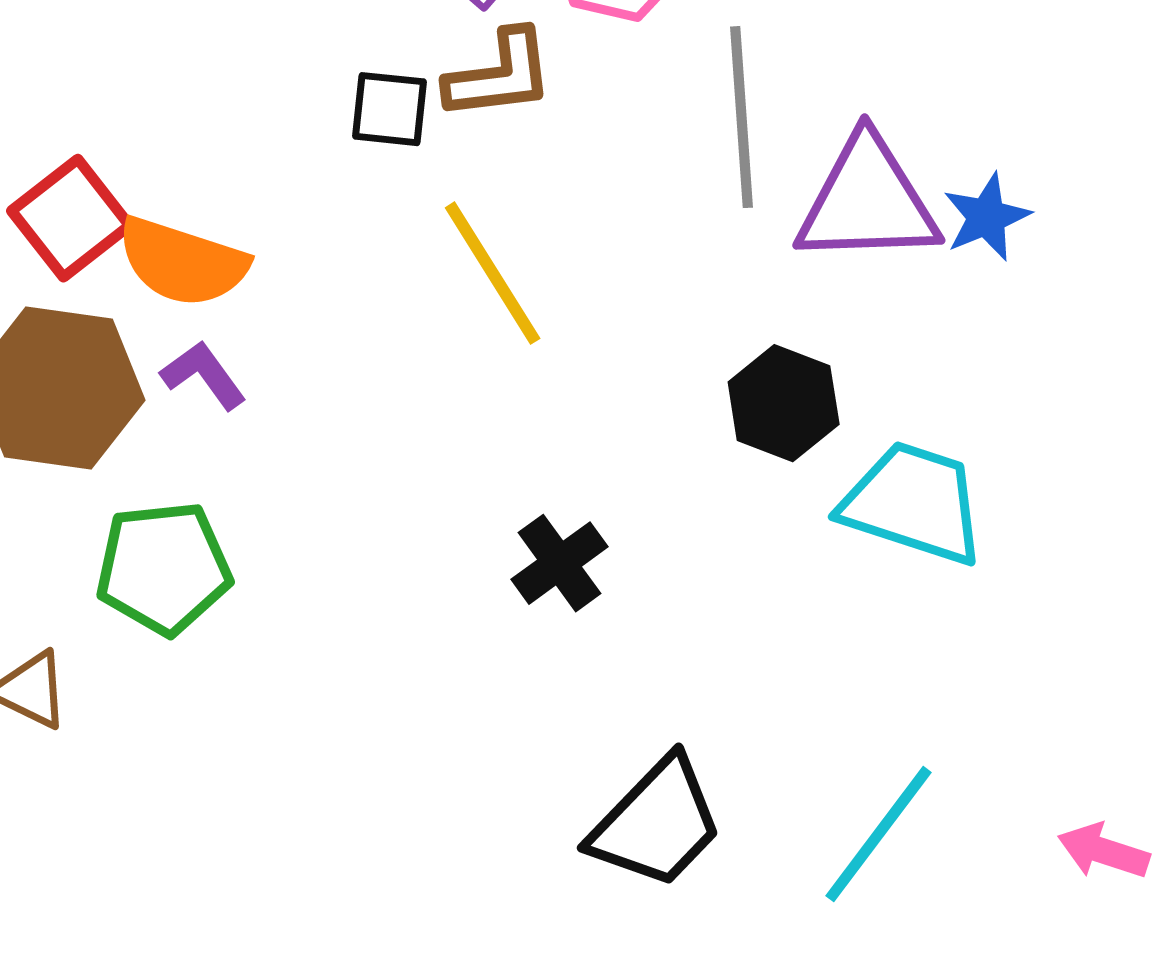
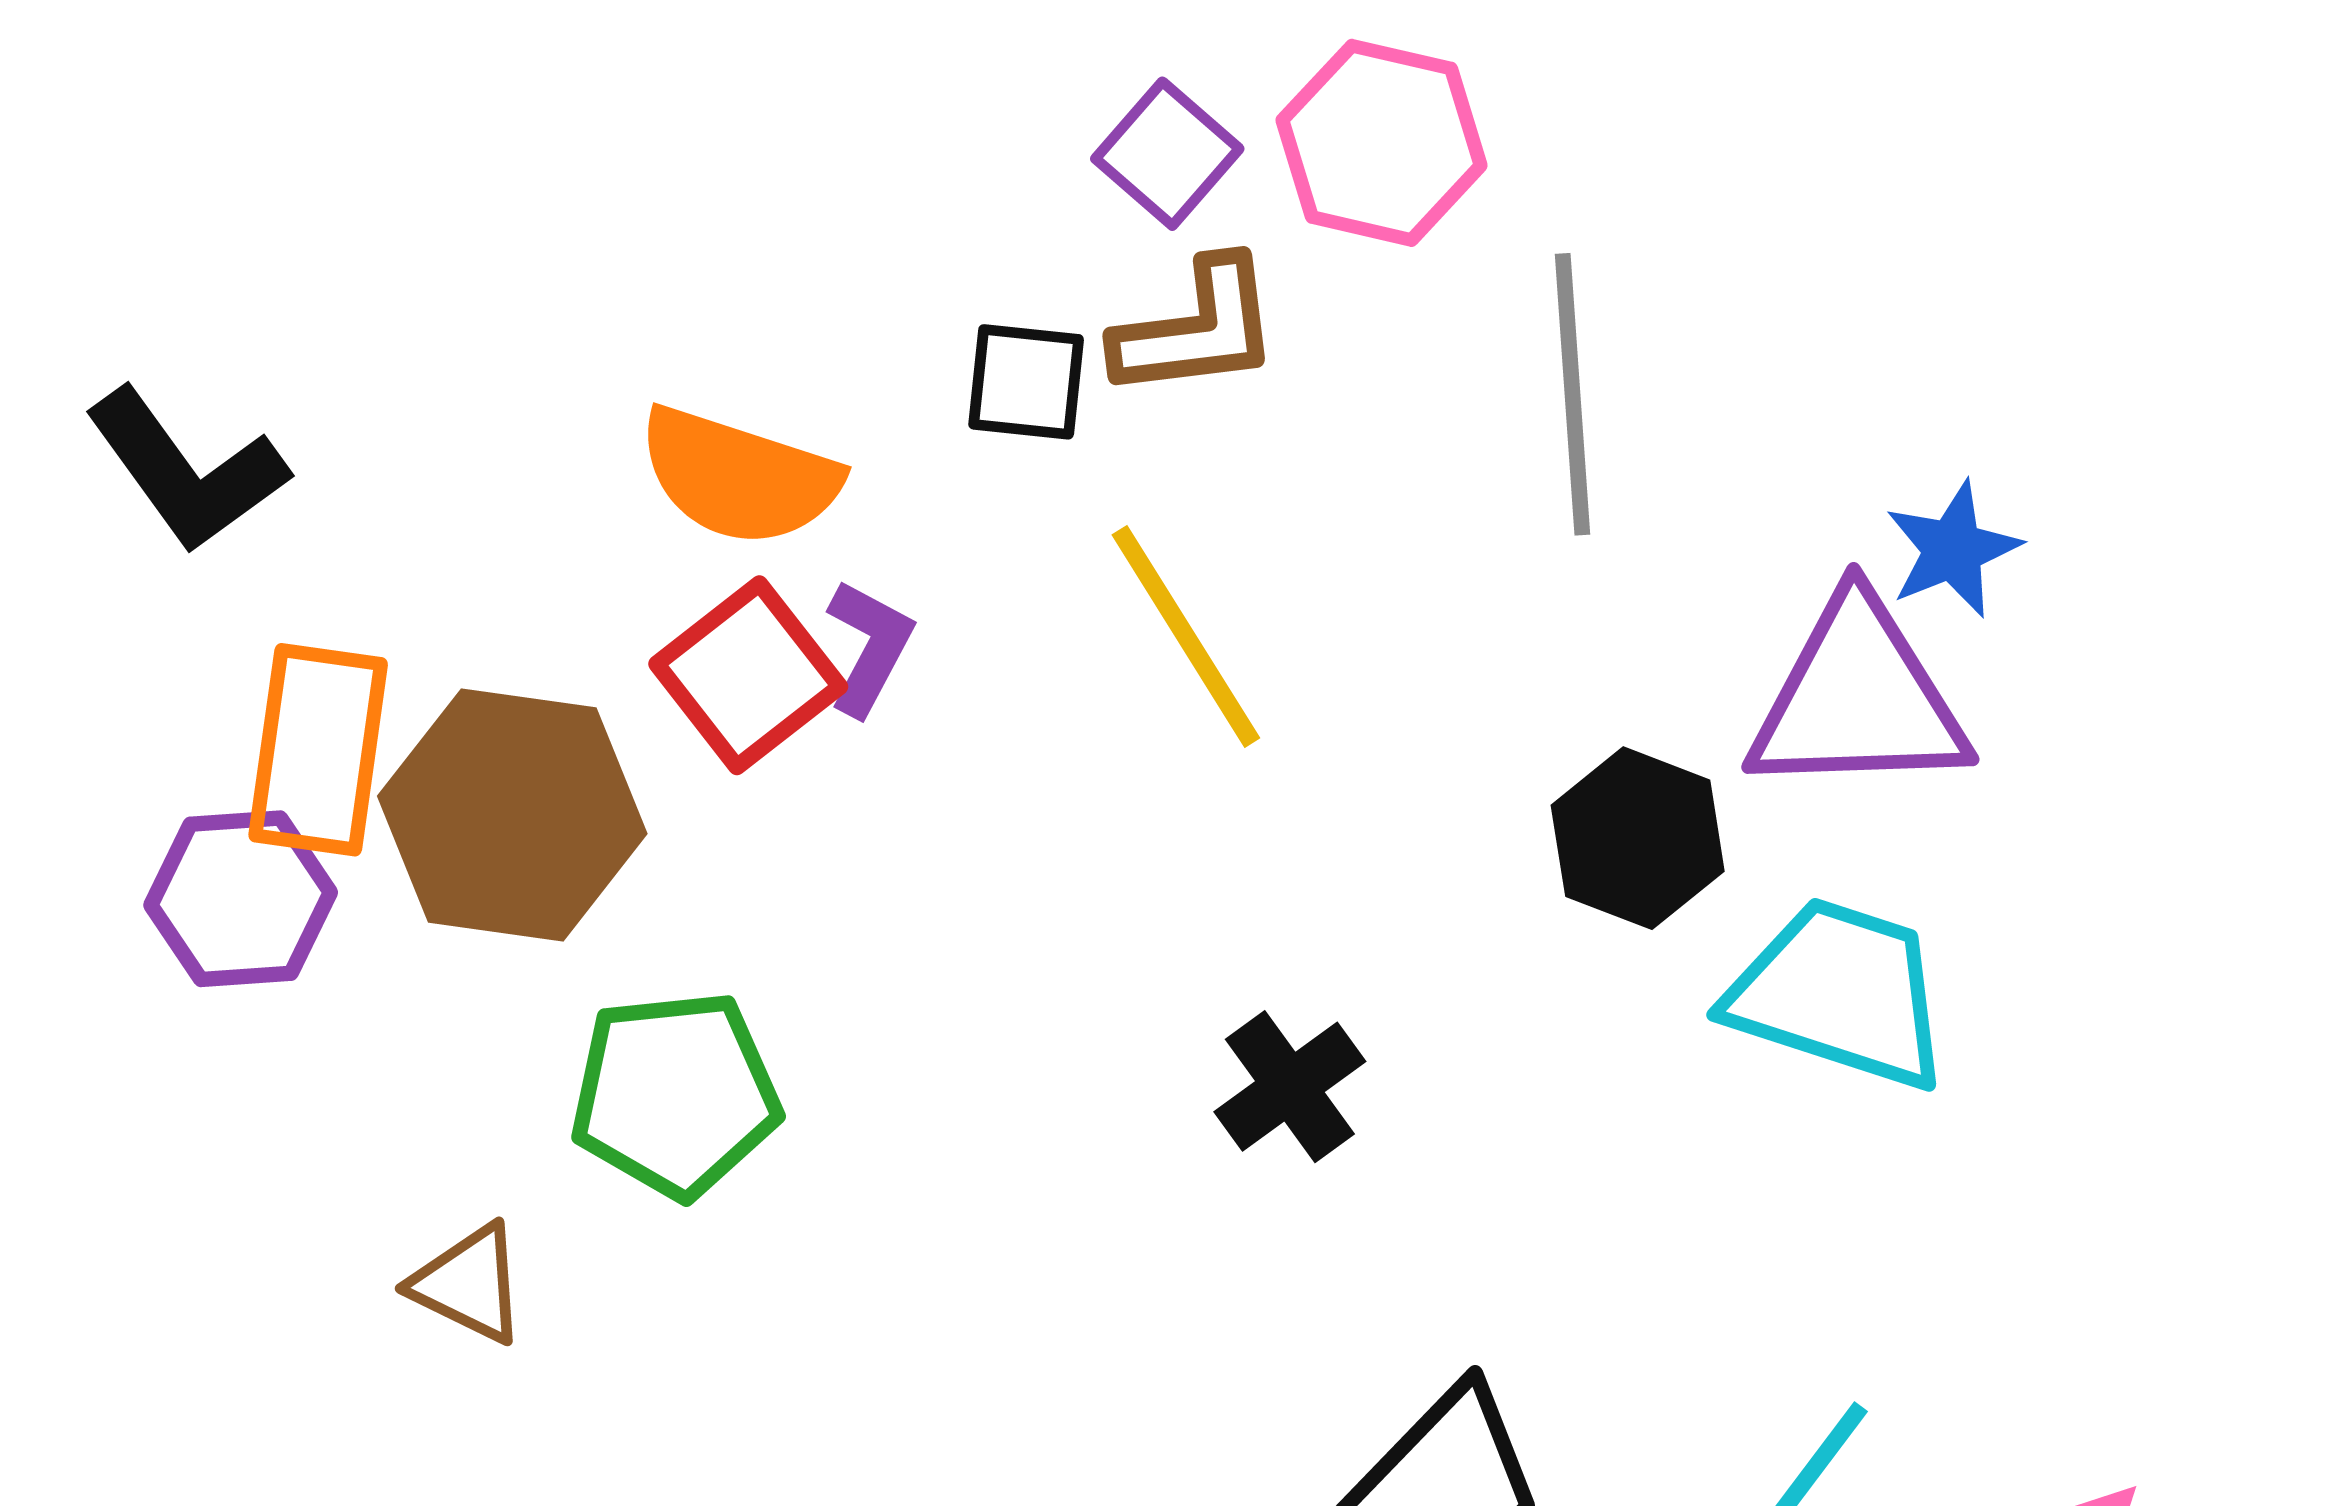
purple triangle: (868, 201) -> (1858, 699), moved
red square: (71, 218) -> (748, 675), moved
orange semicircle: (183, 262) -> (739, 477), moved
purple L-shape: (204, 375) -> (869, 647), moved, turned 64

